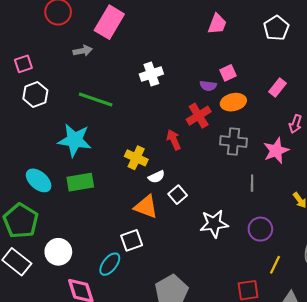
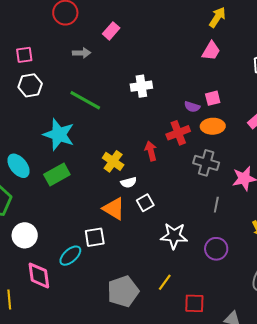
pink rectangle: (109, 22) -> (111, 31), size x0.6
green rectangle: (80, 182) -> (57, 174), turned -30
yellow line: (275, 265) -> (165, 282), moved

